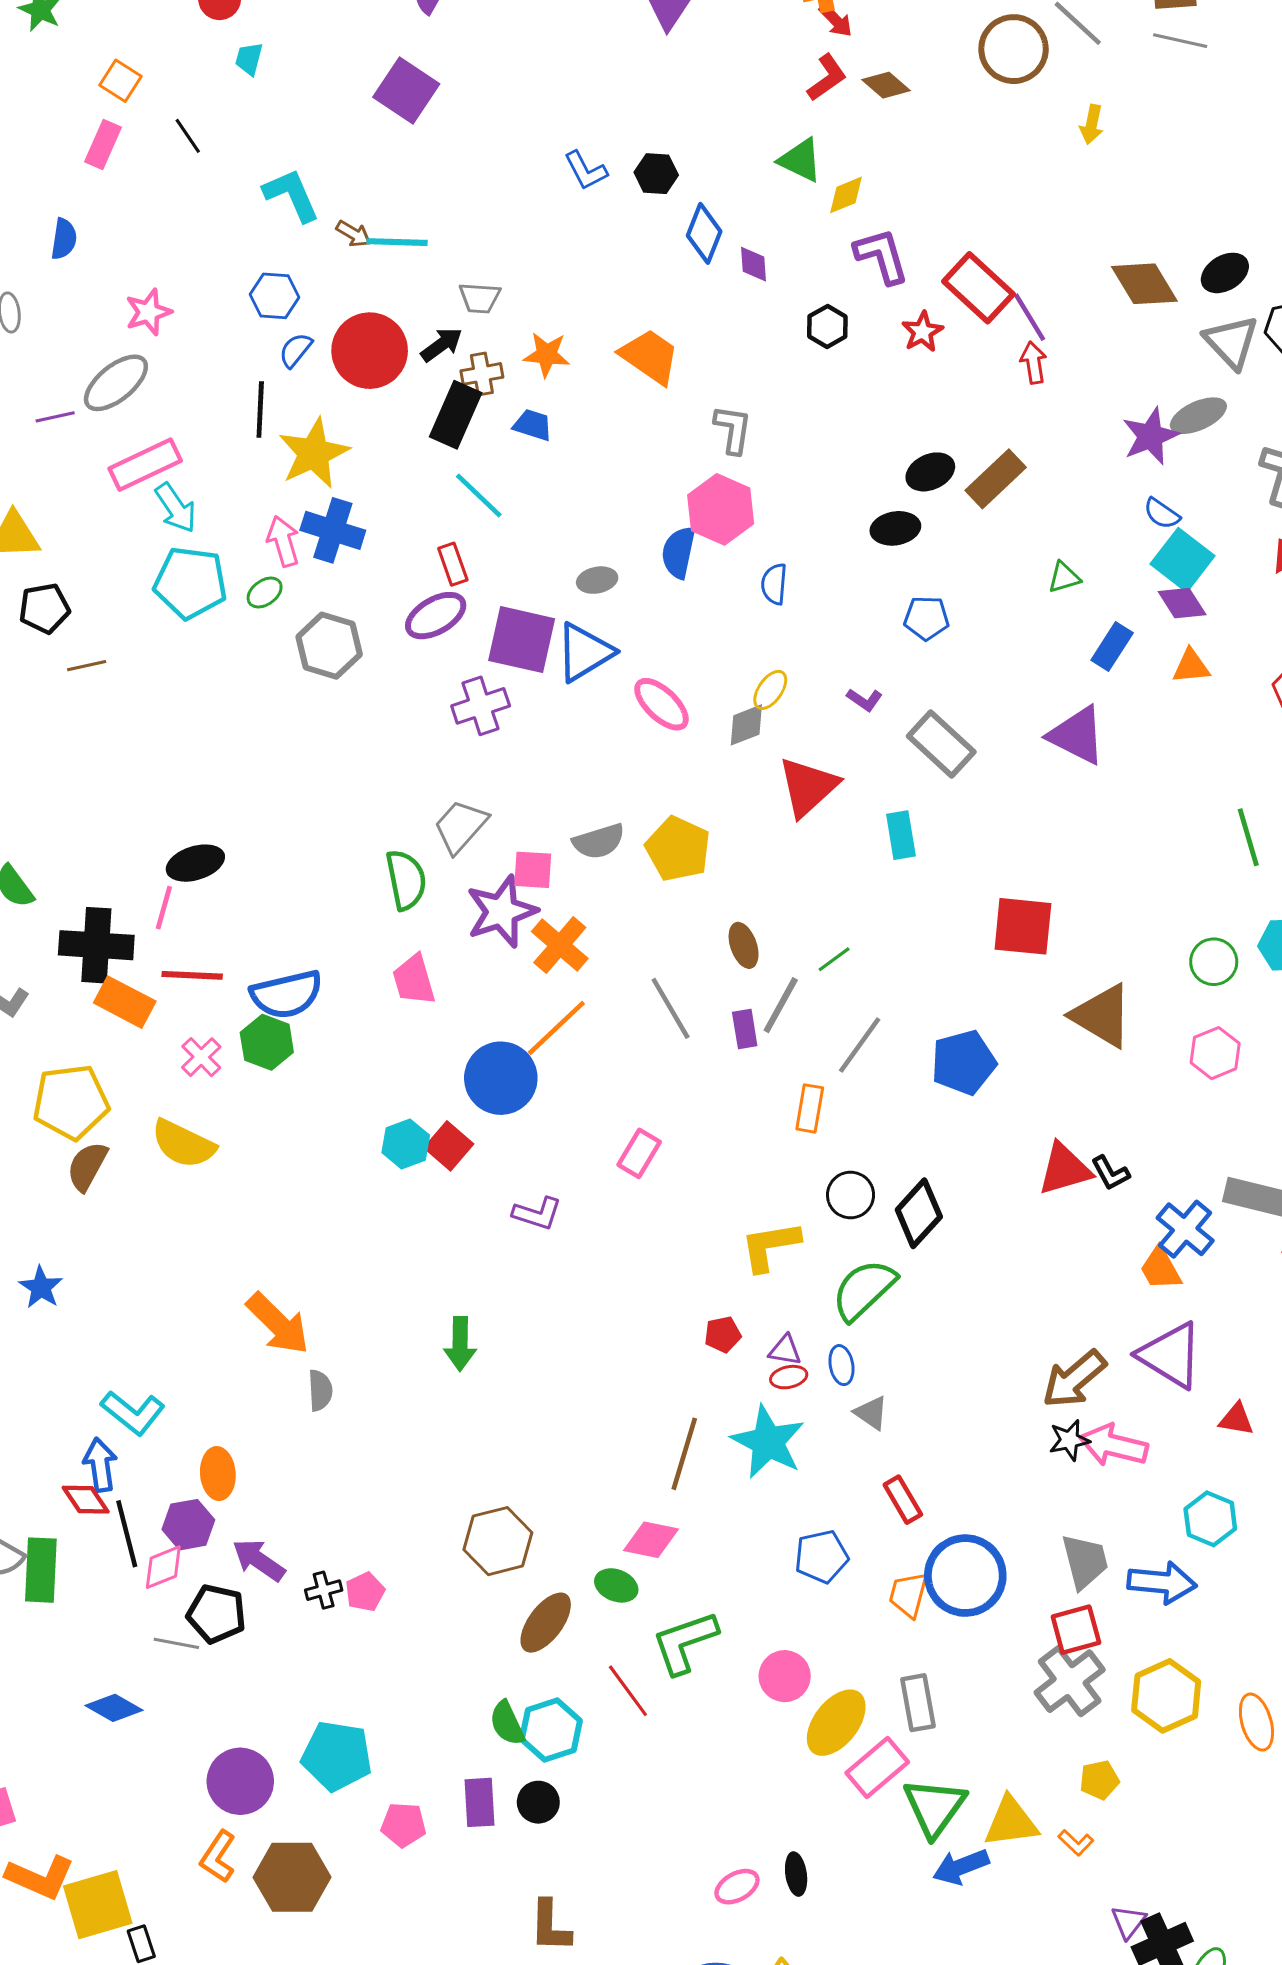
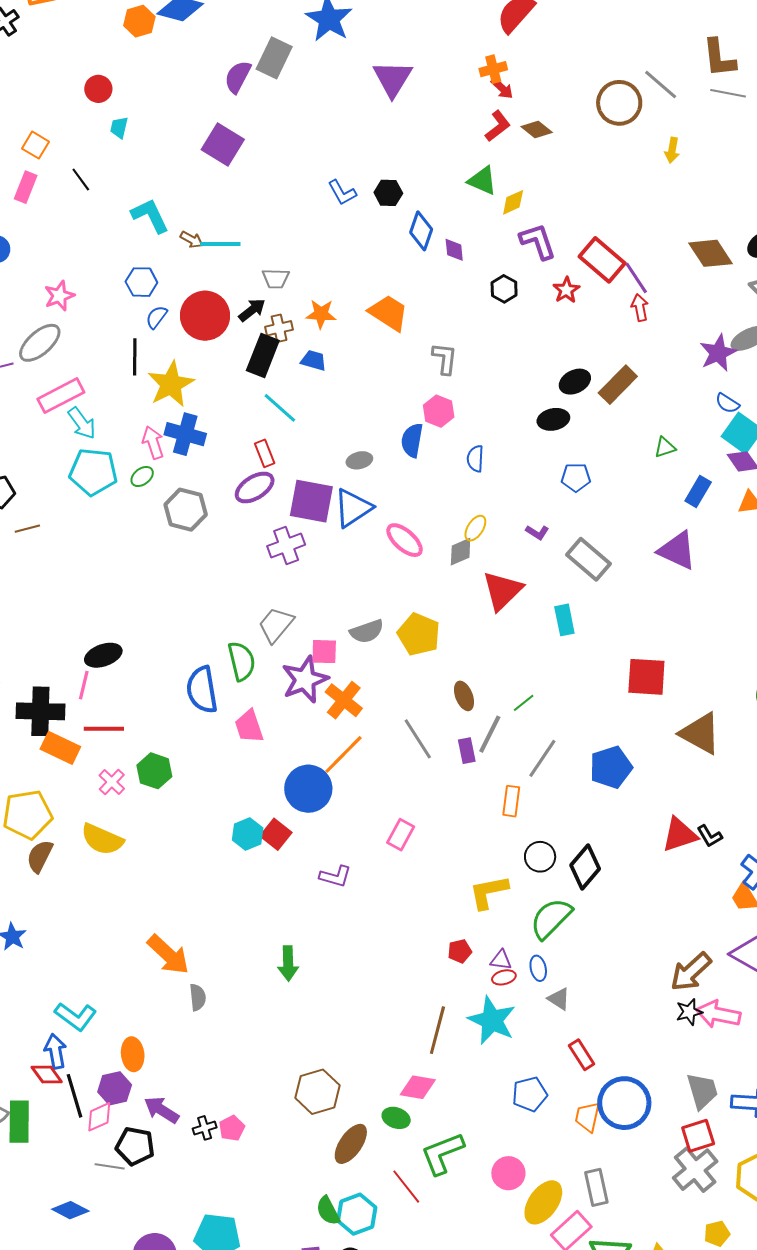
pink hexagon: (721, 509) -> (439, 411), size x0.7
blue semicircle: (287, 994) -> (202, 690), moved, turned 96

